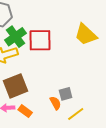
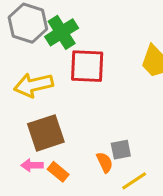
green cross: (16, 37) -> (62, 32), moved

